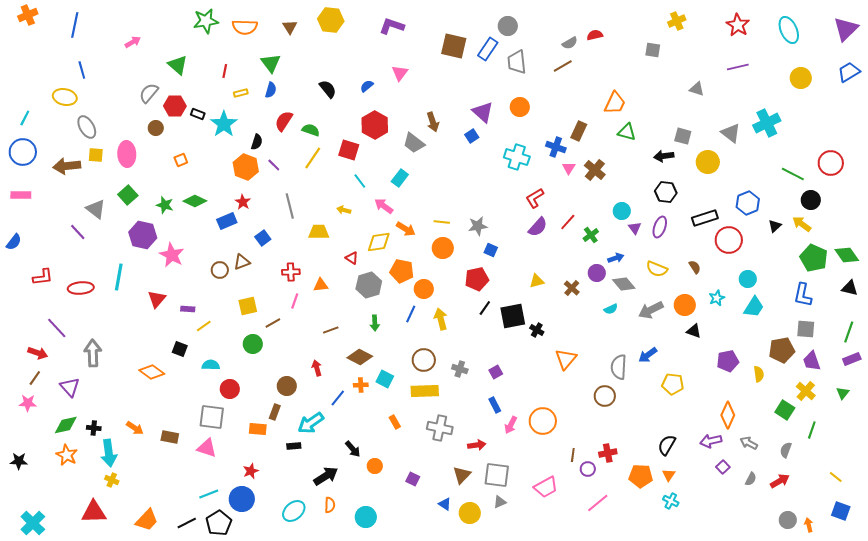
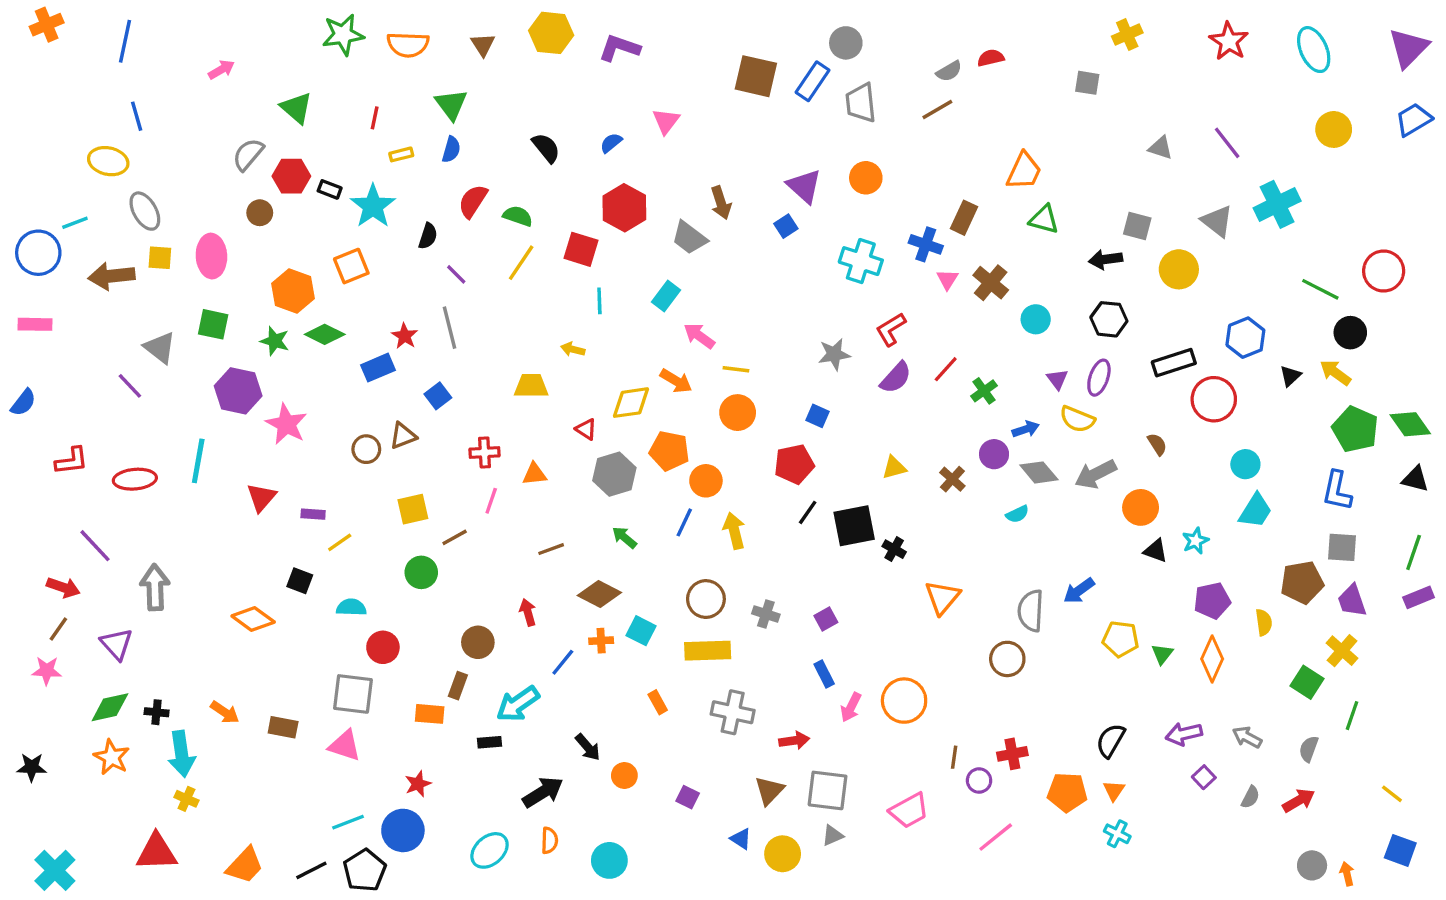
purple L-shape: (392, 26) -> (619, 48), moved
purple line: (738, 67) -> (1227, 143), moved, turned 65
cyan line: (25, 118) -> (75, 223), moved, turned 42
orange square: (181, 160) -> (351, 266), moved, size x1.5
orange hexagon: (246, 167) -> (293, 291), moved
cyan line: (360, 181) -> (599, 301), turned 35
green square: (128, 195) -> (213, 324), turned -36
gray line: (290, 206) -> (450, 328), moved
pink arrow: (384, 206) -> (699, 336), moved
cyan circle: (622, 211) -> (1036, 319), moved
gray star: (478, 226) -> (834, 354), moved
yellow semicircle: (657, 269) -> (1077, 419), moved
cyan star: (717, 298) -> (1195, 541), moved
gray arrow: (651, 310) -> (1096, 474), moved
green arrow: (375, 323) -> (624, 537), turned 133
green triangle: (843, 393) -> (1162, 654), moved
orange diamond: (728, 415) -> (1212, 659), moved

